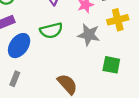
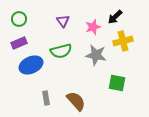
blue ellipse: (19, 46) -> (31, 65), turned 30
gray rectangle: (15, 79) -> (46, 98), moved, turned -32

